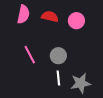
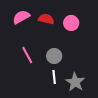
pink semicircle: (23, 14) -> (21, 17), turned -132
gray star: (81, 83) -> (75, 82), turned -30

